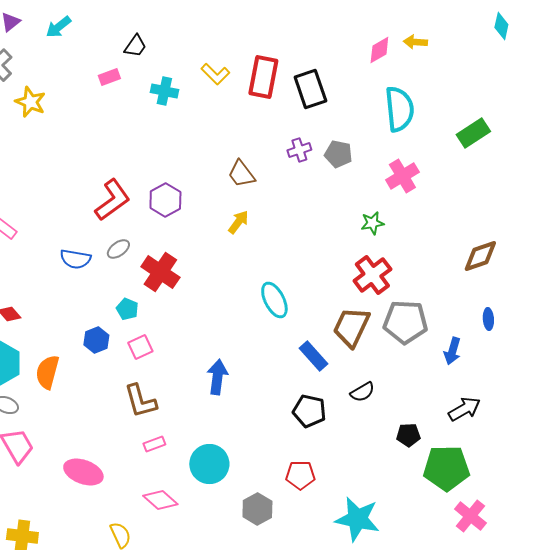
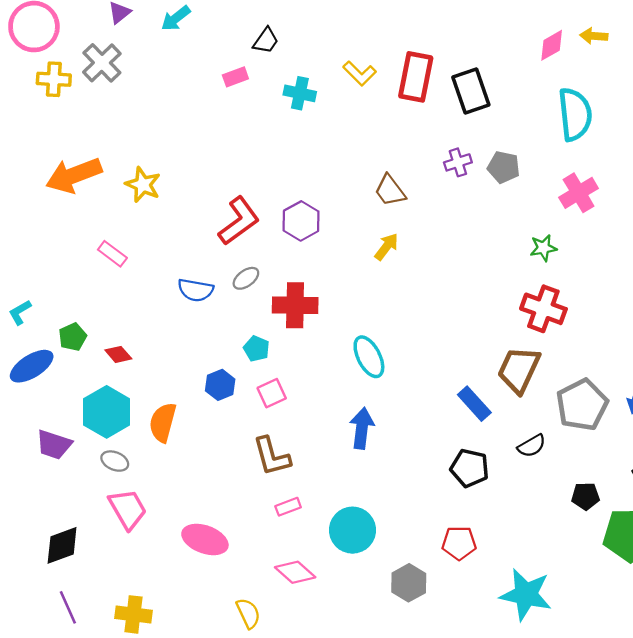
yellow star: (30, 102) -> (143, 185), moved
red cross: (160, 272) -> (295, 305), turned -33
red cross: (372, 275) -> (543, 309), turned -33
cyan ellipse: (274, 300) -> (369, 357), moved
gray pentagon: (405, 322) -> (582, 405), moved, turned -30

